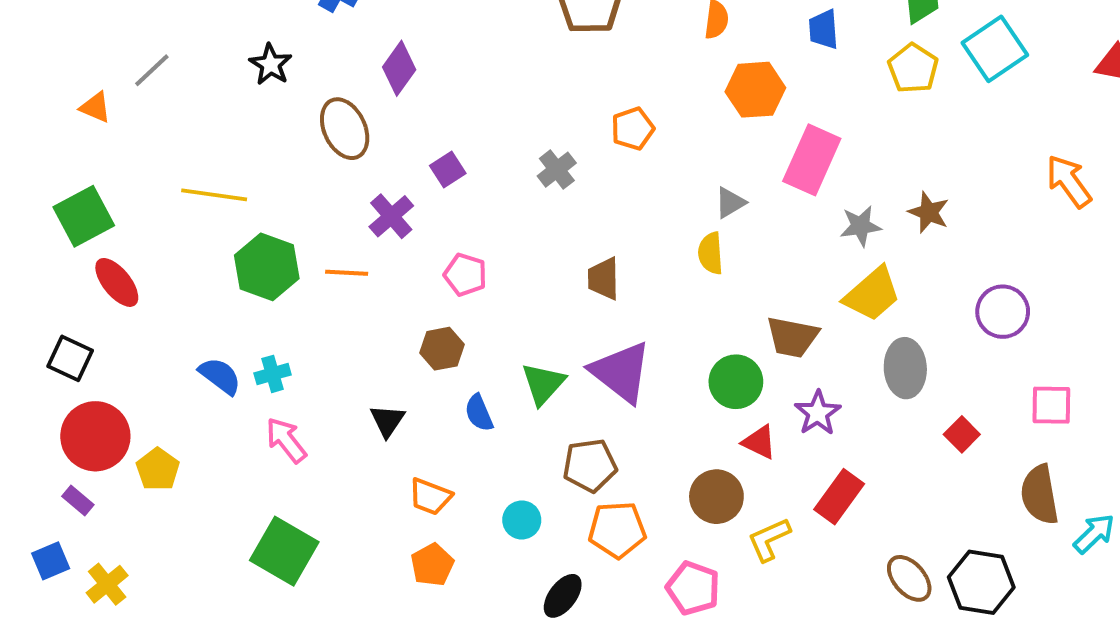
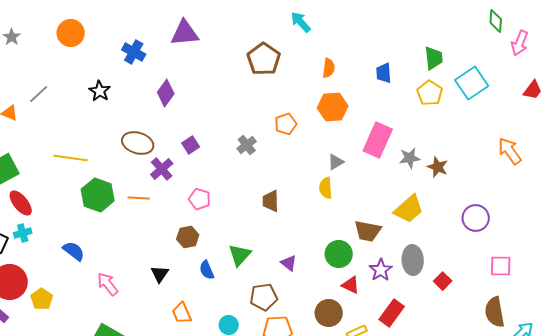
orange hexagon: (755, 90) -> (333, 107), moved
brown ellipse: (345, 129) -> (138, 143), moved, turned -48
gray star: (861, 226) -> (410, 158), moved
gray ellipse: (905, 368) -> (413, 260), moved
purple triangle: (621, 372) -> (289, 263), moved, size x0.5
cyan cross: (273, 374) -> (23, 233), moved
red square: (962, 434) -> (443, 281), moved
orange trapezoid: (430, 497) -> (182, 313), turned 45

